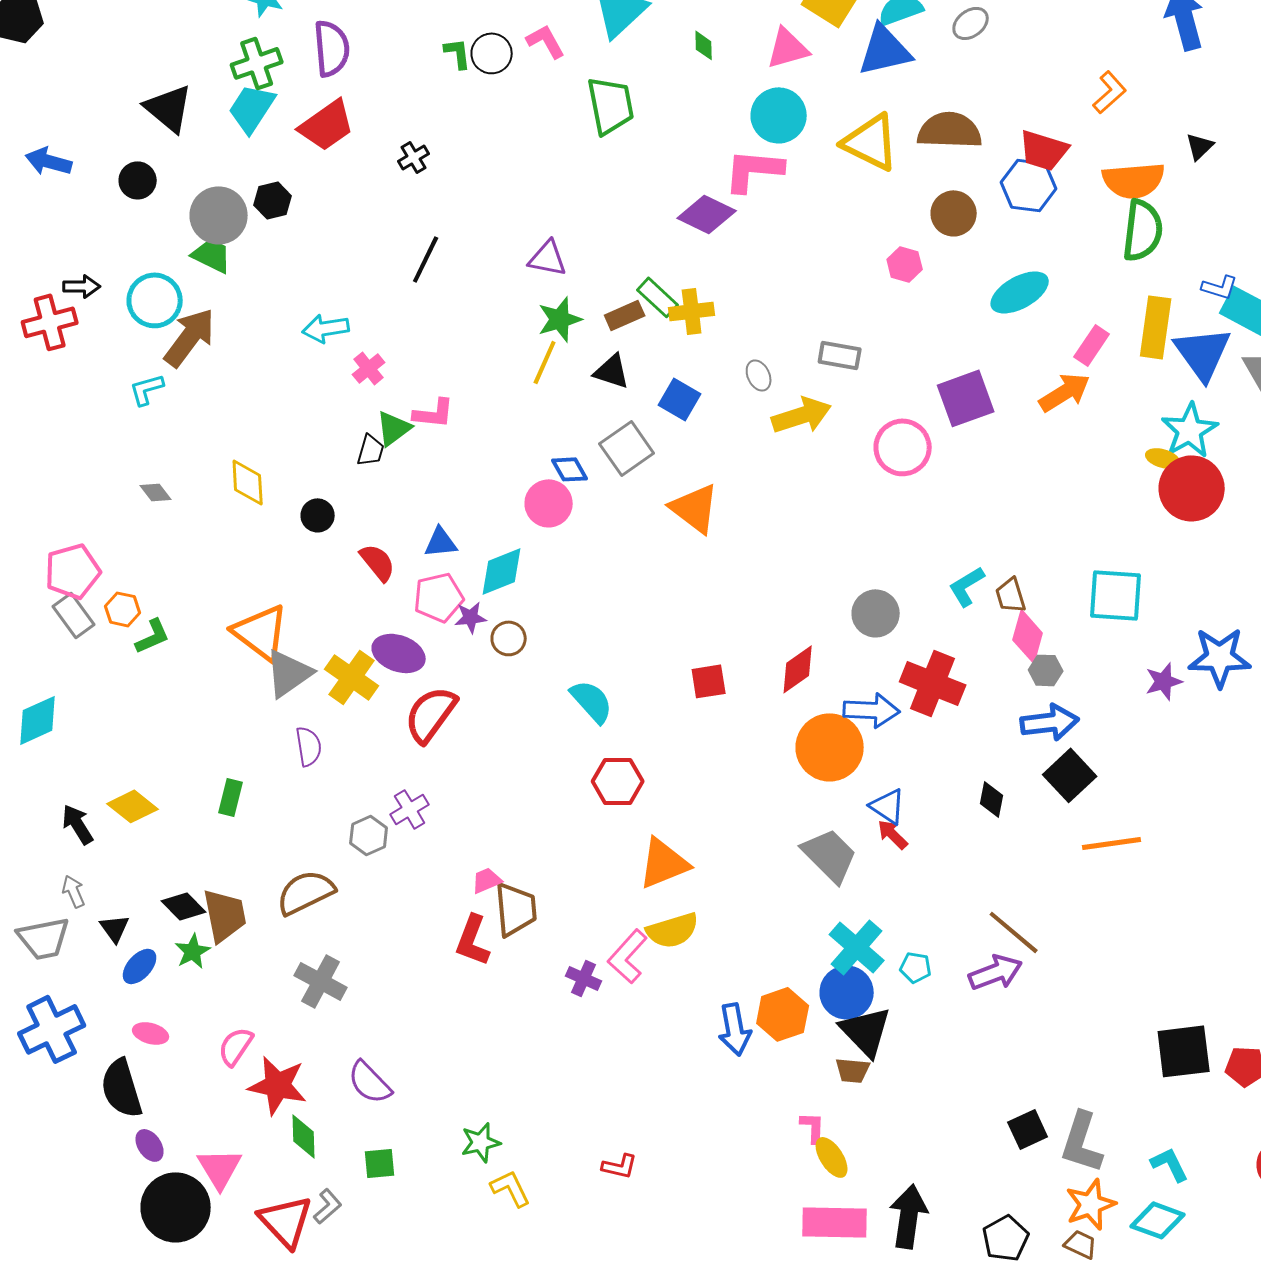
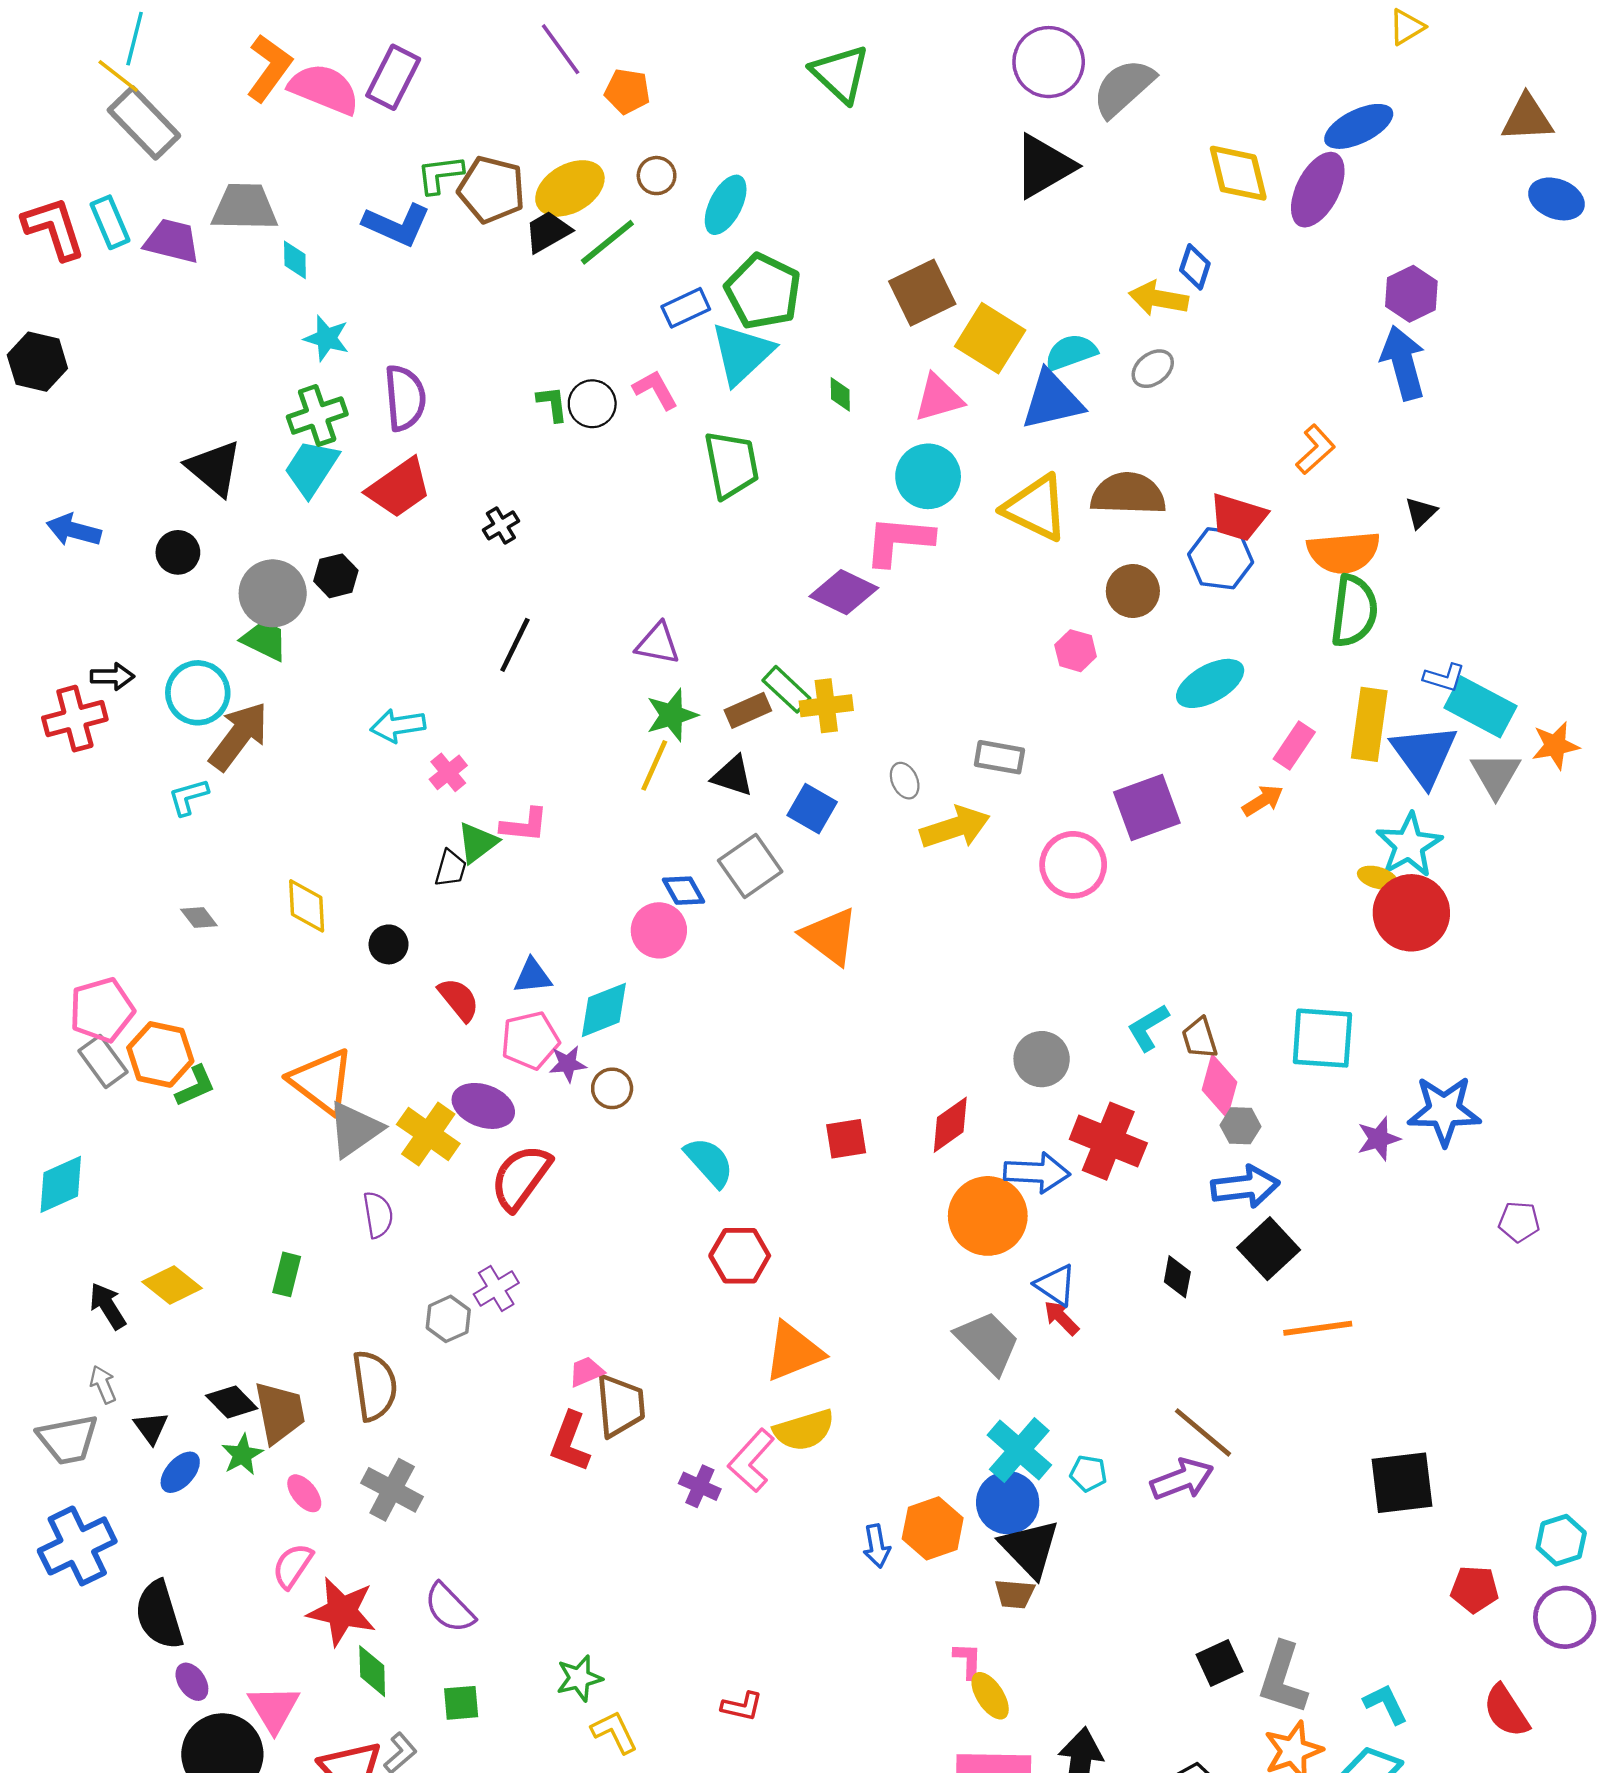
orange arrow: (1065, 392) -> (1263, 800), size x0.7
orange hexagon: (123, 609) -> (160, 1054), size x1.6
brown semicircle: (306, 892) -> (374, 1386), turned 108
blue arrow: (735, 1029) -> (877, 1546), size x0.7
pink ellipse: (151, 1033) -> (304, 1493), moved, turned 36
black square: (1184, 1051) -> (1402, 1483), moved

